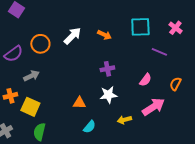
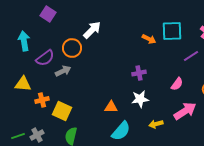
orange arrow: (104, 35) -> (149, 39), moved
white arrow: (72, 36) -> (92, 30), moved
purple line: (159, 52) -> (191, 56), turned -56
gray arrow: (31, 76) -> (63, 71), moved
cyan semicircle: (89, 127) -> (121, 131), size x1.5

